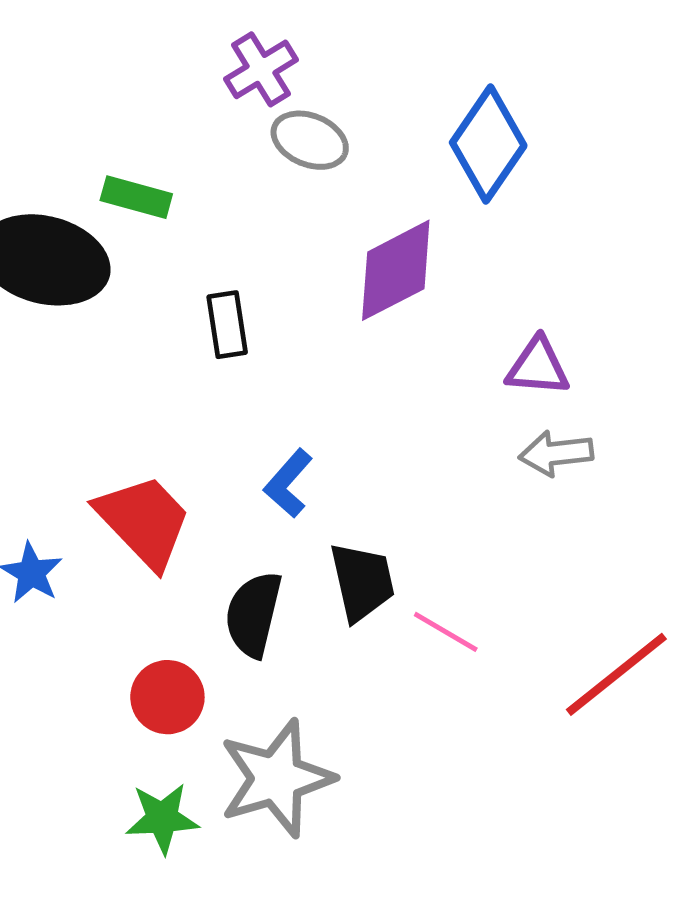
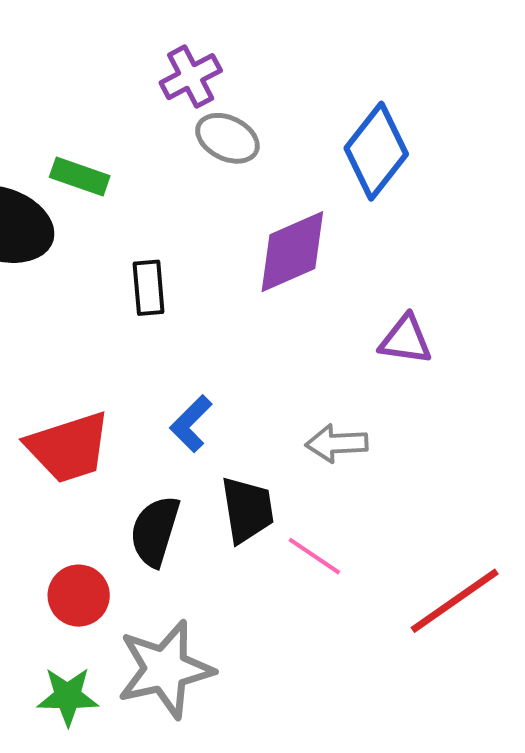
gray arrow: (556, 453) -> (337, 443), moved
red trapezoid: (144, 521) -> (69, 447), turned 112

